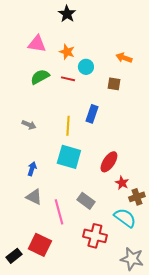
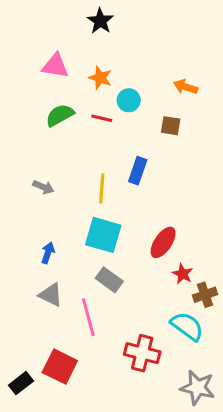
gray rectangle: (86, 201) -> (109, 280), moved

